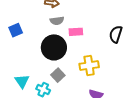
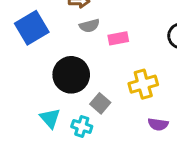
blue square: (16, 30) -> (32, 28), moved, size x1.6
black circle: (54, 47) -> (71, 75), moved

